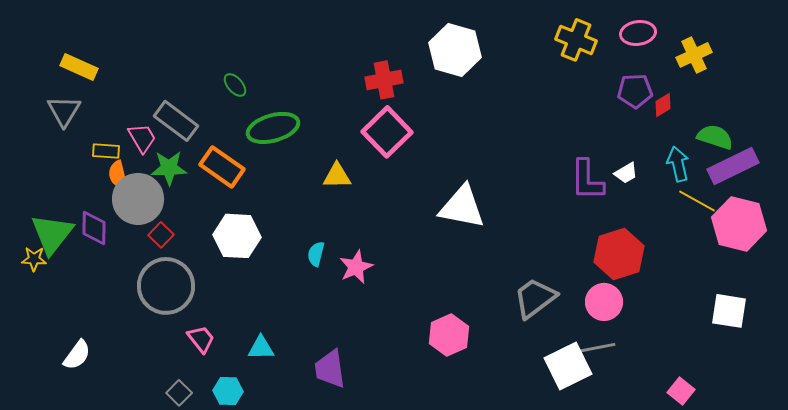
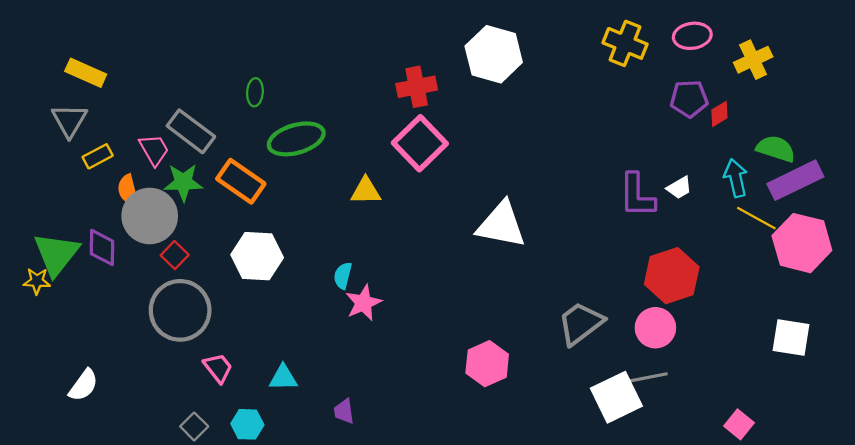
green ellipse: (235, 85) -> (255, 92), turned 45
yellow rectangle: (106, 151) -> (98, 156), moved, turned -32
pink star: (356, 267) -> (363, 303), moved
purple trapezoid: (330, 369) -> (344, 411), moved, size x0.6

